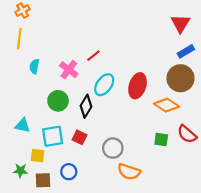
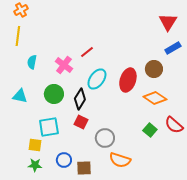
brown circle: (180, 78) -> (154, 69), moved, size x0.7
cyan triangle: (23, 126) -> (20, 96), moved
red square: (80, 137) -> (81, 122), moved
green square: (161, 139) -> (150, 130), turned 32
green star: (20, 171) -> (35, 165), moved
brown square: (43, 180) -> (84, 168), moved

